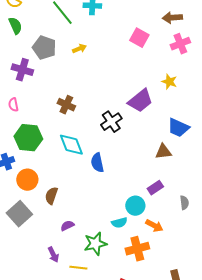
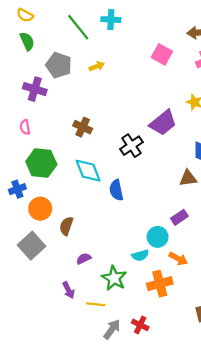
green star: (95, 244) -> (114, 278), turned -30

